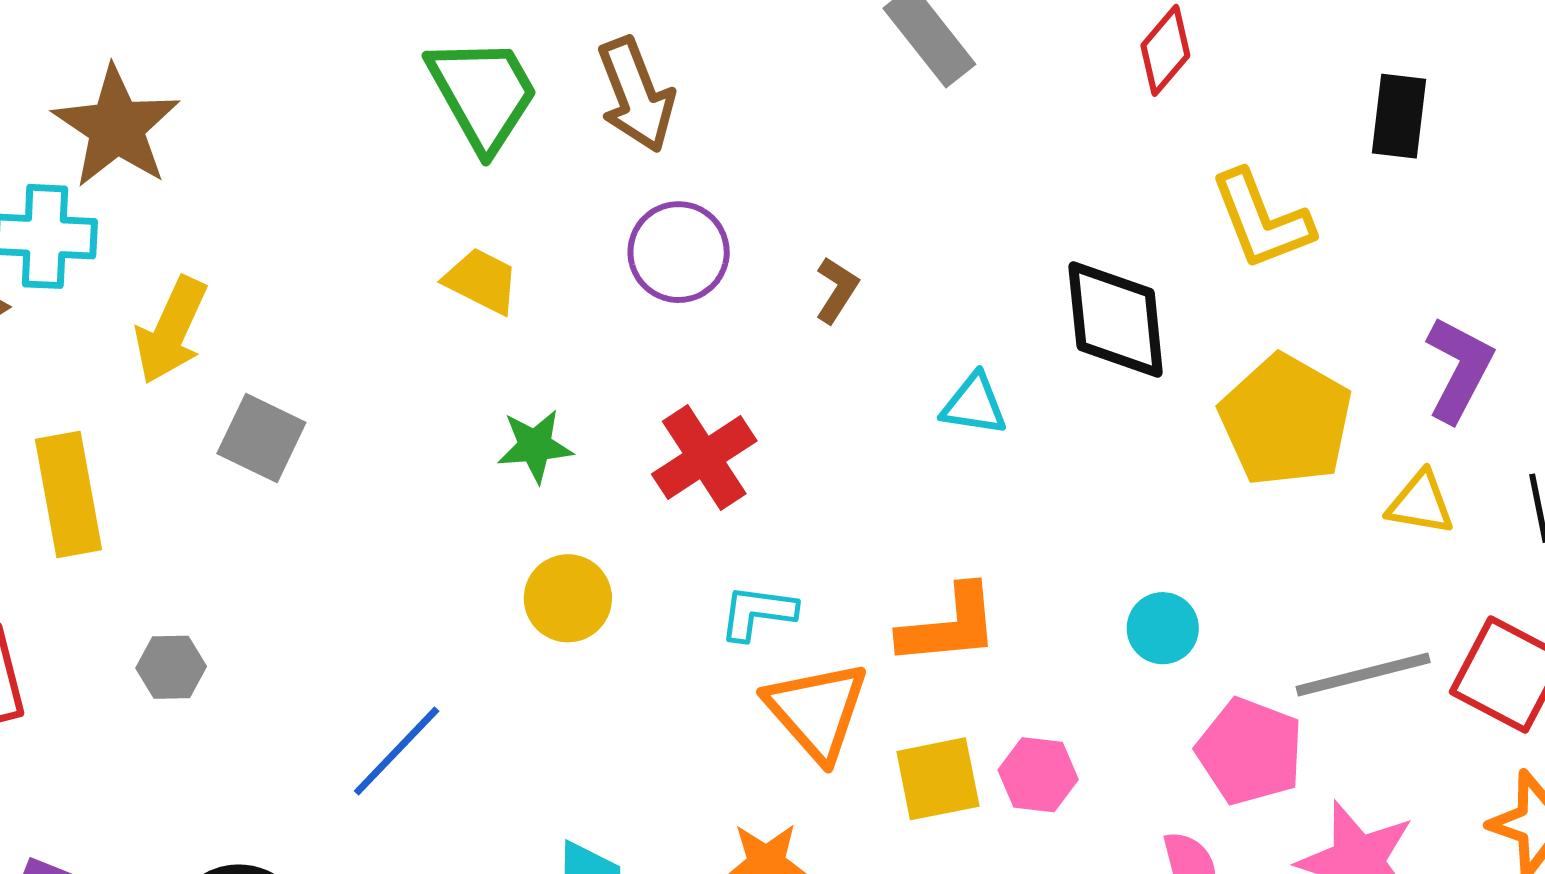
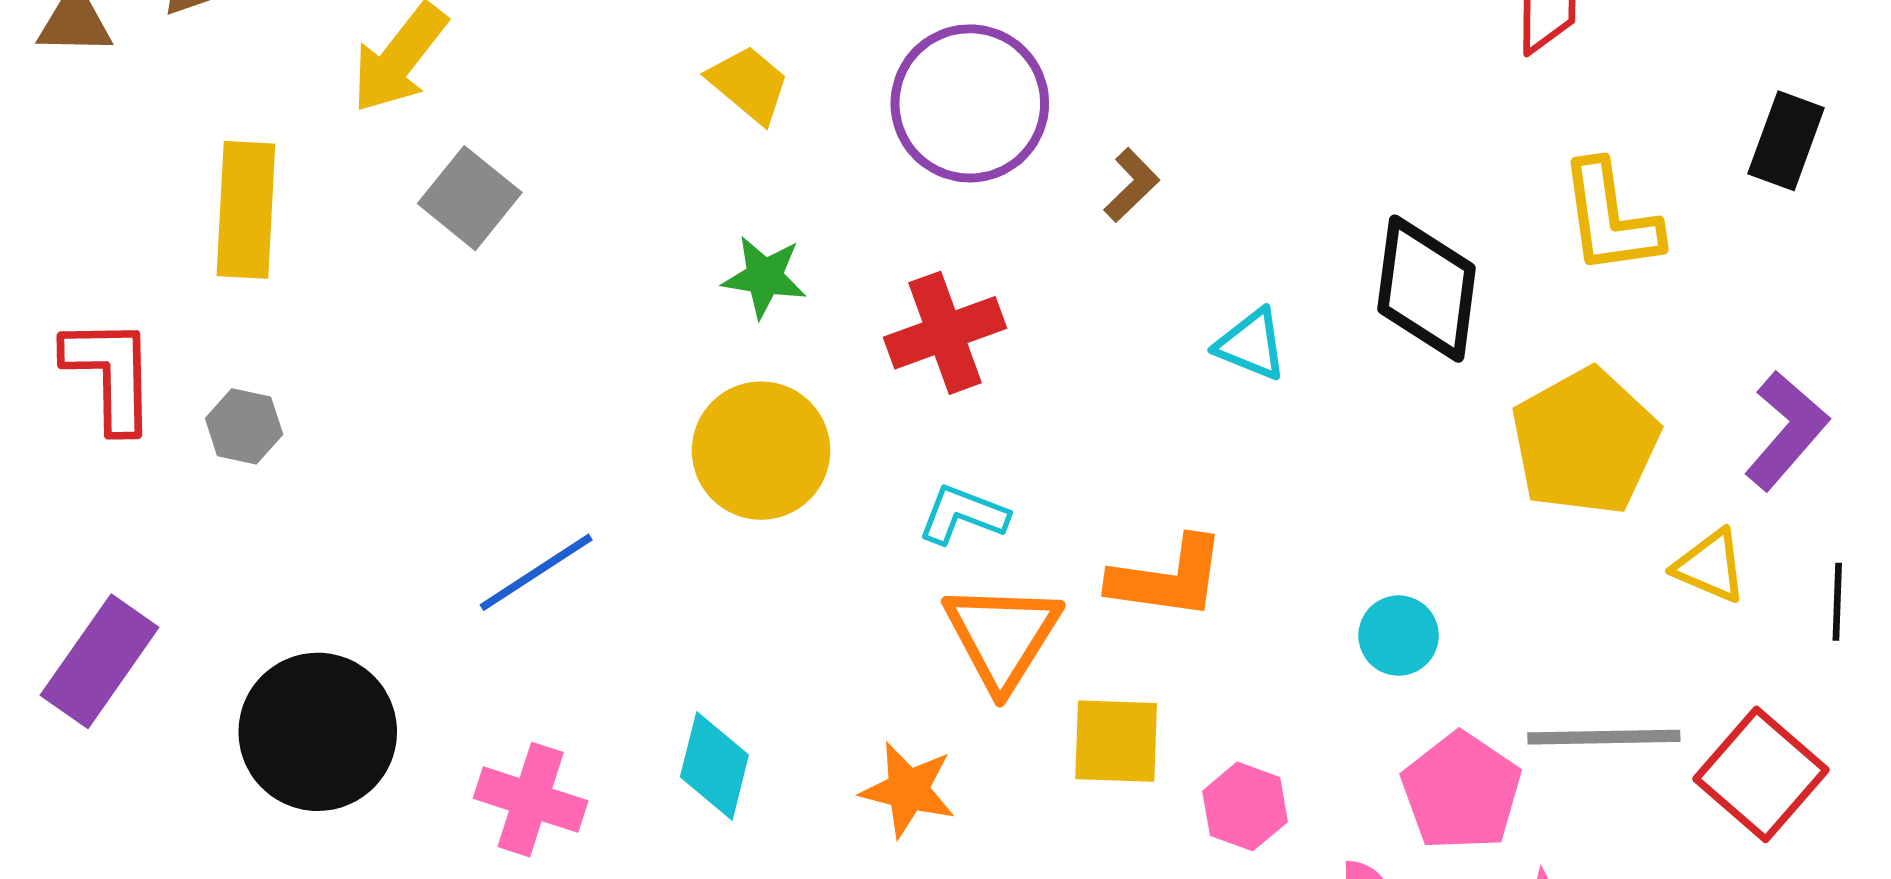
purple circle: (679, 252) -> (970, 103), size x1.4
yellow circle: (568, 598) -> (761, 451), size x1.4
gray hexagon: (171, 667) -> (244, 426), moved
pink hexagon: (1038, 775) -> (1245, 806), moved

